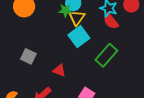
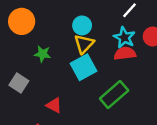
green star: (65, 11) -> (42, 54), moved
red semicircle: (111, 21) -> (125, 53), turned 114

